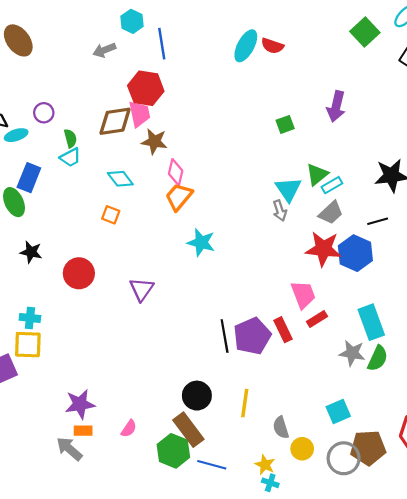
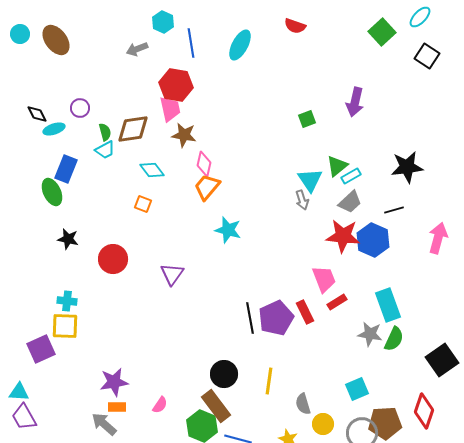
cyan ellipse: (246, 46) -> (240, 45), moved
red semicircle: (272, 46) -> (295, 26), moved
brown diamond: (115, 121) -> (133, 129), moved

